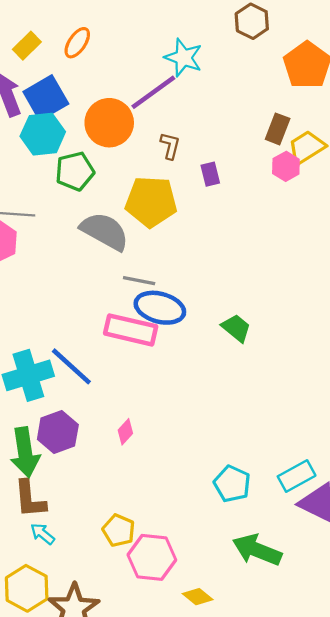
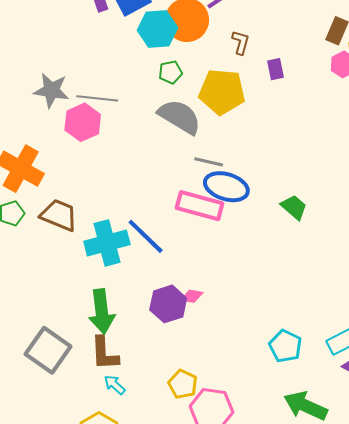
cyan hexagon: (43, 134) -> (157, 29), moved
green pentagon: (75, 171) -> (170, 72), moved, size x0.7
purple hexagon: (58, 432) -> (168, 304), moved
pink diamond: (125, 432) -> (192, 296), turned 55

